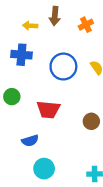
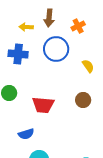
blue circle: (63, 67) -> (56, 49), moved
brown circle: (91, 121) -> (83, 100), moved

